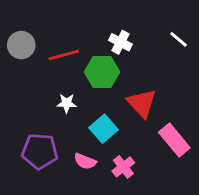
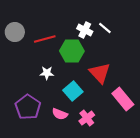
white line: (179, 39) -> (105, 28), moved
purple pentagon: (40, 151) -> (28, 107), turned 30

